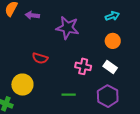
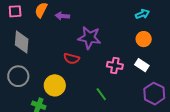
purple star: (67, 28) -> (89, 38), moved
green line: (69, 95) -> (101, 94), turned 56
purple hexagon: (108, 96) -> (154, 94), moved

